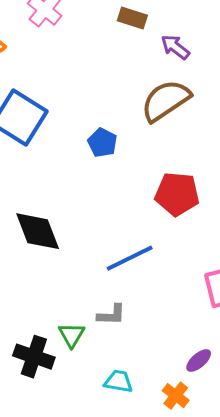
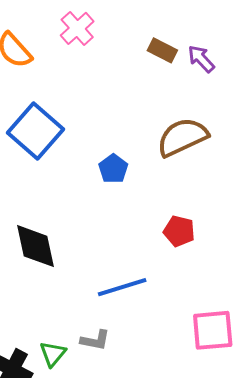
purple arrow: (175, 47) -> (201, 59), moved
red pentagon: (177, 194) -> (179, 231), size x0.7

